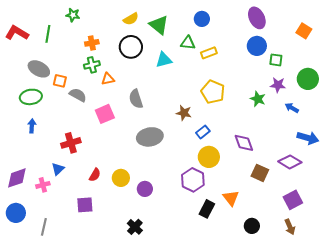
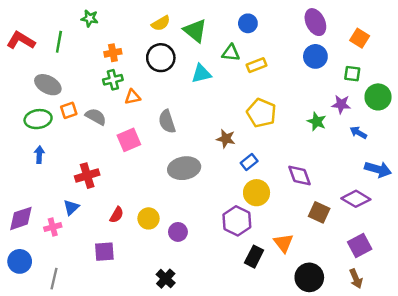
orange square: (304, 31) -> (360, 38), moved
green square: (276, 60) -> (352, 74), moved
orange square: (60, 81) -> (69, 110), moved, turned -32
black circle: (252, 226) -> (309, 277), size x1.5

